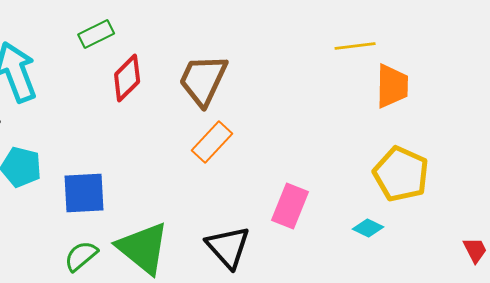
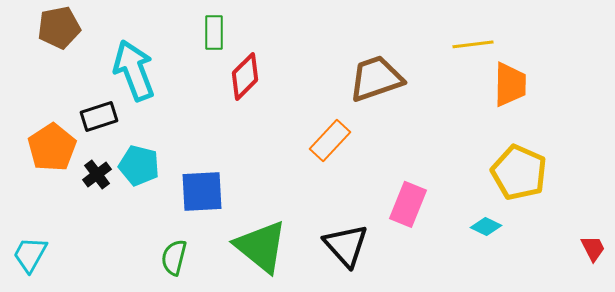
green rectangle: (96, 34) -> (214, 32), turned -64
brown trapezoid: (203, 80) -> (376, 78), moved, turned 46
green semicircle: (81, 256) -> (174, 257), moved, turned -36

